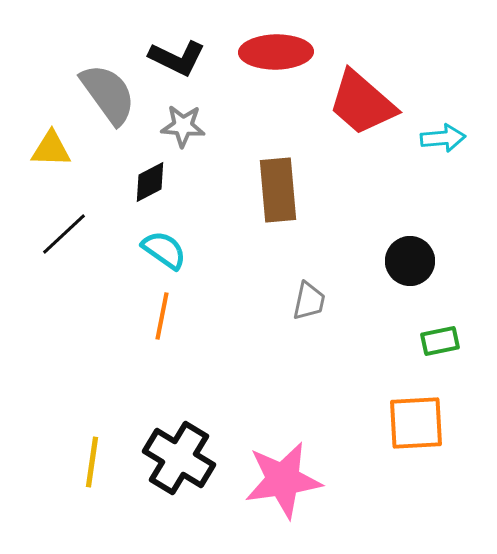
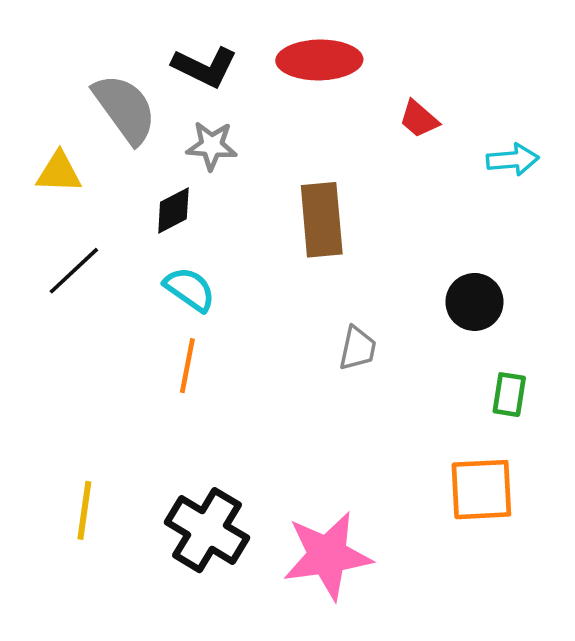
red trapezoid: (362, 103) -> (419, 119), size x0.5
green rectangle: (440, 341) -> (509, 395), turned -69
yellow line: (92, 462) -> (84, 510), moved

